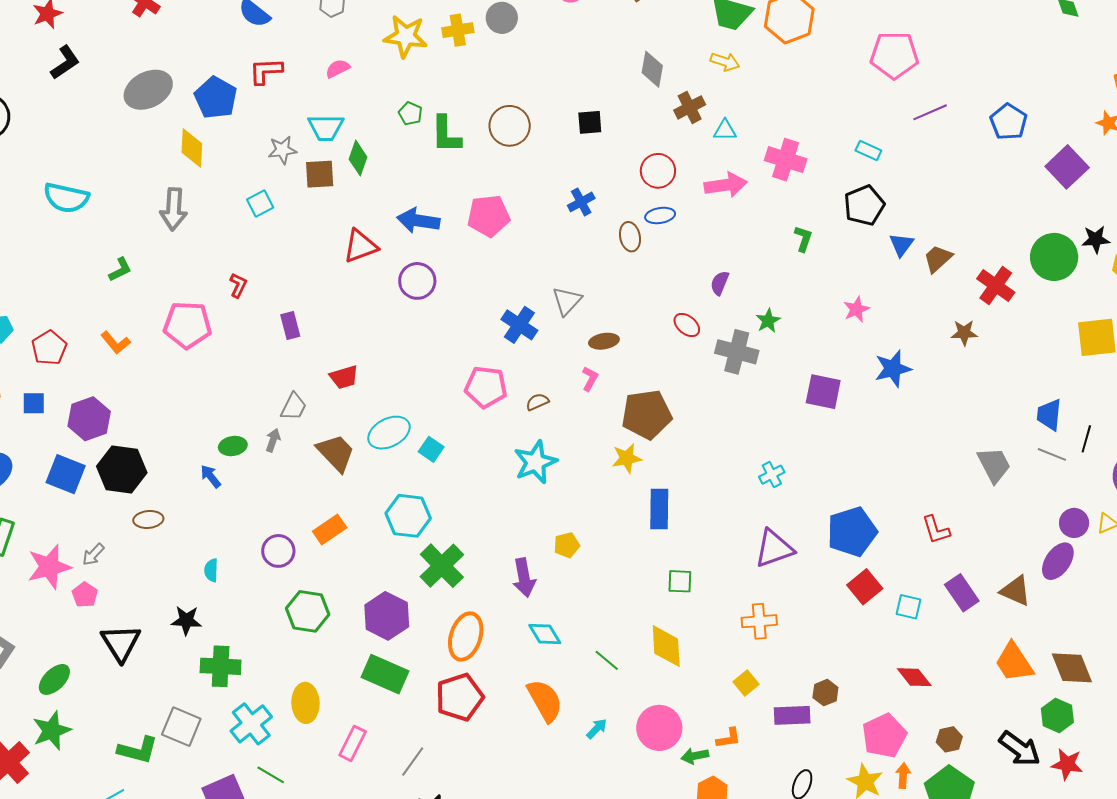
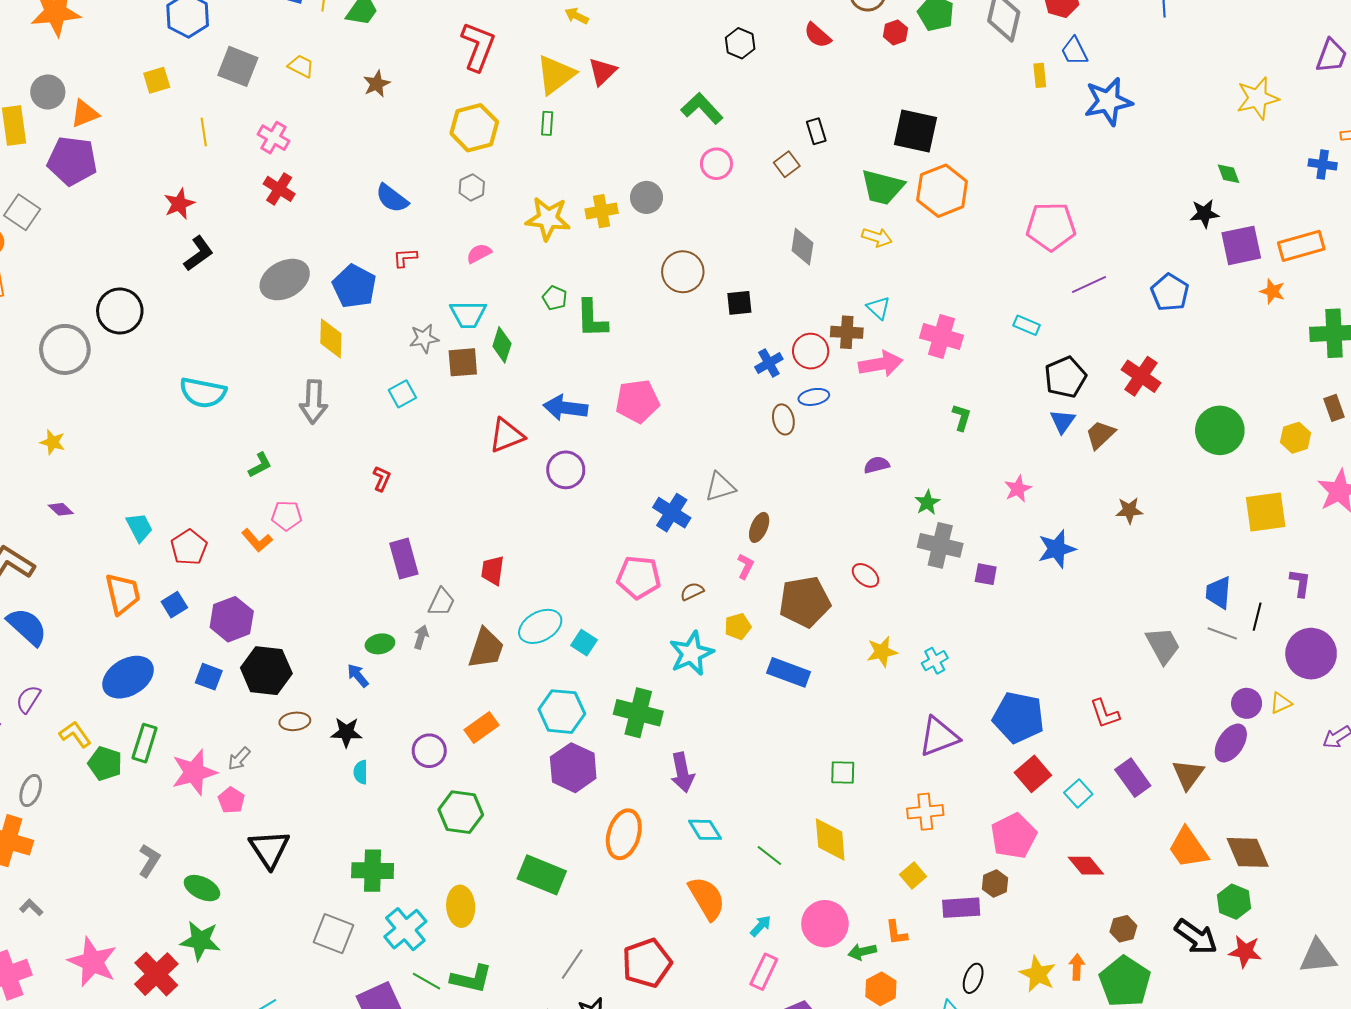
red L-shape: (266, 71) -> (405, 258), size x0.7
brown cross: (690, 107) -> (847, 332), moved, turned 32
brown circle: (510, 126) -> (683, 272), moved
cyan triangle: (725, 130) -> (878, 308), turned 45
purple square: (1067, 167) -> (1241, 245), moved, turned 33
blue cross: (581, 202) -> (769, 363), moved
black pentagon: (864, 205) -> (1065, 377), moved
black star: (1096, 239) -> (1204, 213), moved
purple semicircle: (720, 283) -> (877, 465), turned 55
red cross: (996, 286) -> (1141, 376), moved
gray triangle: (567, 301) -> (720, 487), turned 32
pink pentagon: (187, 325) -> (287, 516), moved, size x0.6
red ellipse: (687, 325) -> (865, 575), moved
purple rectangle: (290, 326) -> (404, 559), moved, size x1.4
brown ellipse: (604, 341) -> (759, 527), turned -56
gray cross: (737, 352) -> (940, 545), moved
red trapezoid: (344, 377) -> (493, 570), turned 116
purple square: (823, 392) -> (986, 574), size x0.6
blue square: (34, 403) -> (174, 605), turned -30
brown trapezoid: (336, 453) -> (486, 648), turned 63
yellow star: (627, 458) -> (882, 652), moved
blue square: (66, 474) -> (209, 677), size x0.7
blue rectangle: (659, 509) -> (789, 672), moved, turned -69
blue pentagon: (852, 532) -> (1018, 717), turned 30
yellow pentagon: (567, 545) -> (738, 626), moved
green cross: (442, 566) -> (638, 713), moved, turned -30
brown triangle: (1016, 591) -> (1188, 774), turned 44
cyan square: (908, 607) -> (1078, 793), turned 36
purple hexagon: (387, 616) -> (573, 768), moved
black star: (186, 620) -> (346, 732), moved
green ellipse: (54, 679) -> (202, 888), turned 72
red pentagon: (460, 697) -> (647, 963), moved
green star: (52, 731) -> (200, 941), turned 30
pink pentagon: (884, 736) -> (1014, 836), moved
orange L-shape: (729, 738) -> (896, 933), turned 92
pink rectangle: (353, 743) -> (764, 972), moved
green L-shape: (138, 750) -> (471, 979), moved

